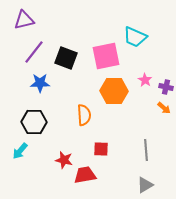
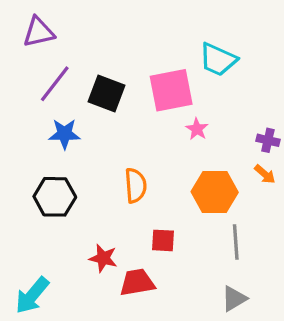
pink star: (145, 80) -> (197, 129), moved
orange hexagon: (114, 91) -> (215, 192), moved
cyan arrow: (20, 151) -> (32, 295), moved, size x1.4

